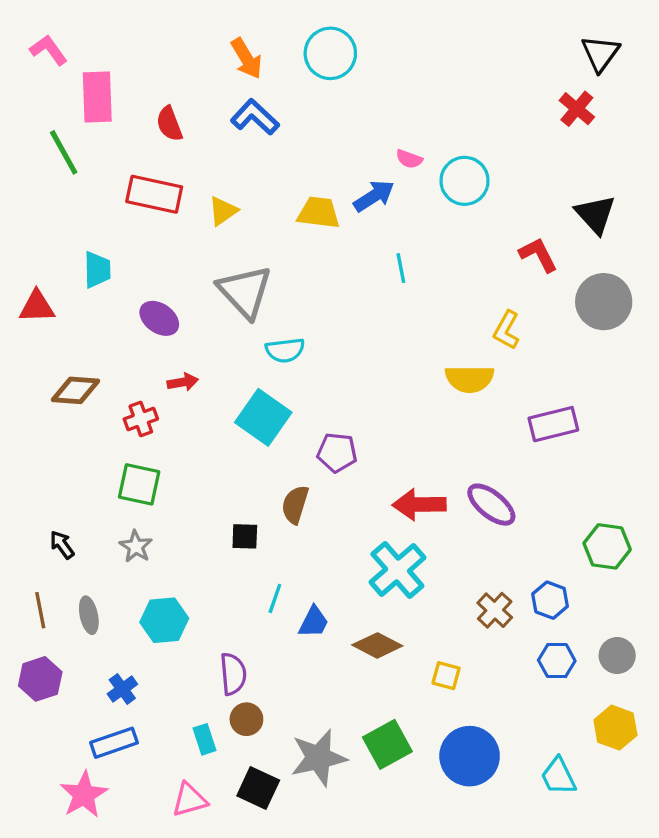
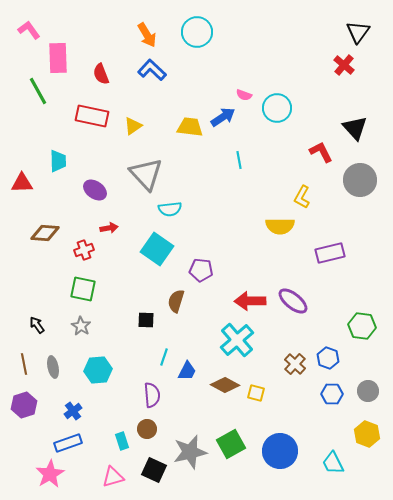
purple semicircle: (233, 674) -> (152, 395), moved
yellow square: (446, 676) -> (256, 393), moved

